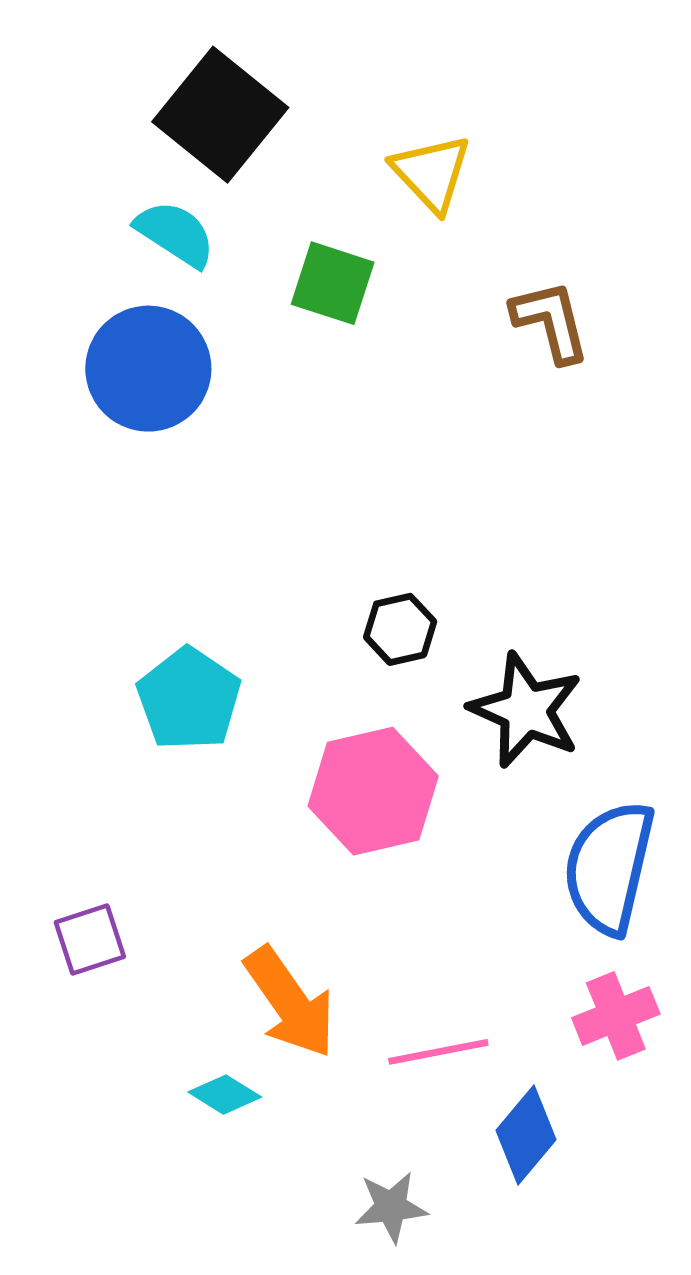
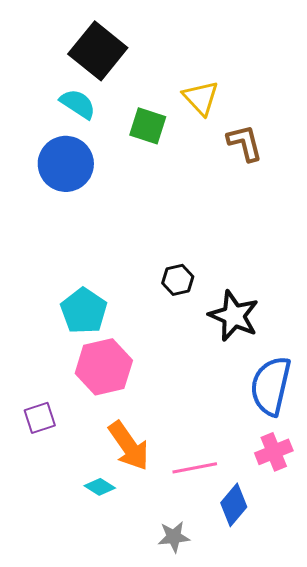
yellow triangle: (432, 173) -> (201, 98), moved
pink hexagon: (373, 791) -> (104, 367), moved

